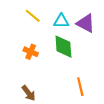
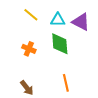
orange line: (80, 87) -> (66, 83), moved

